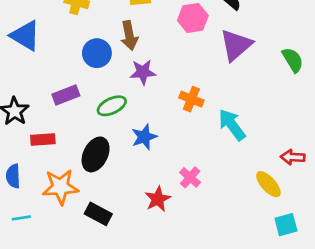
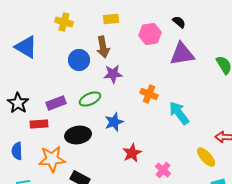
purple triangle: (236, 45) -> (182, 54), turned 32
purple rectangle: (66, 95) -> (56, 103), moved
black ellipse: (96, 154) -> (78, 135), turned 55
pink cross: (190, 177) -> (163, 170), moved
red star: (158, 199) -> (132, 153), moved

